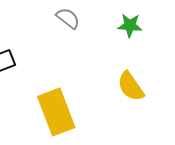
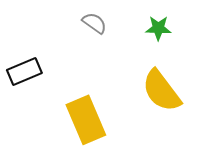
yellow semicircle: (131, 86) -> (161, 91), size x1.4

